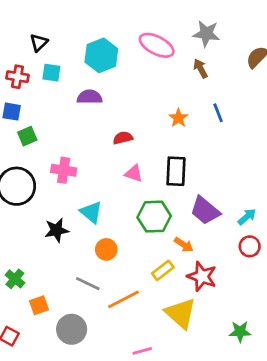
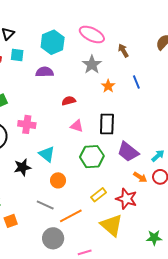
gray star: (206, 34) -> (92, 65), moved, turned 30
orange arrow: (184, 245) -> (140, 177), moved
gray circle: (72, 329) -> (53, 238), moved

